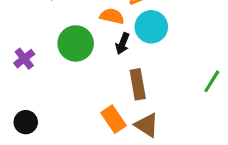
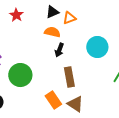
cyan circle: (151, 27) -> (97, 47), moved
green circle: (76, 43) -> (20, 75), moved

